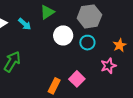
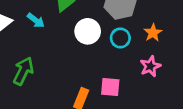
orange star: (120, 45) -> (153, 33), moved
pink square: (77, 79) -> (110, 87), turned -35

